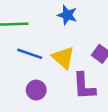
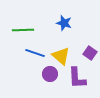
purple circle: (36, 90) -> (50, 74), moved

